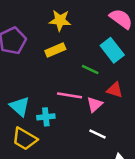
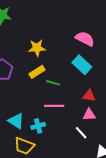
green line: (90, 70) -> (53, 83), moved
pink triangle: (95, 104) -> (89, 115), moved, turned 48
white line: (98, 134) -> (81, 133), turned 32

